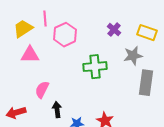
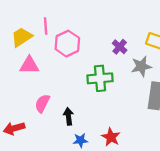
purple cross: (114, 30) -> (120, 47), moved
black arrow: (57, 110) -> (68, 116), moved

